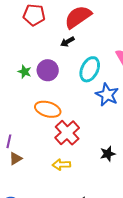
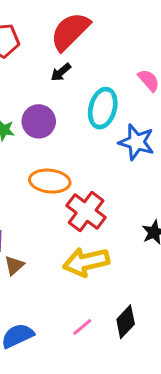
yellow arrow: (61, 165) -> (86, 262), size x1.6

